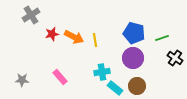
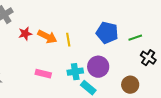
purple circle: (133, 58) -> (98, 67), moved
pink rectangle: (60, 77) -> (43, 74), moved, turned -35
brown circle: (137, 86) -> (130, 85), moved

